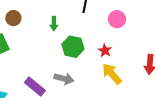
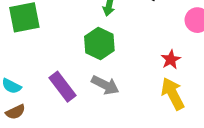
green hexagon: (73, 47) -> (99, 44), moved

